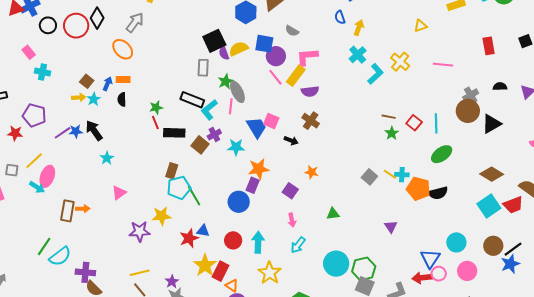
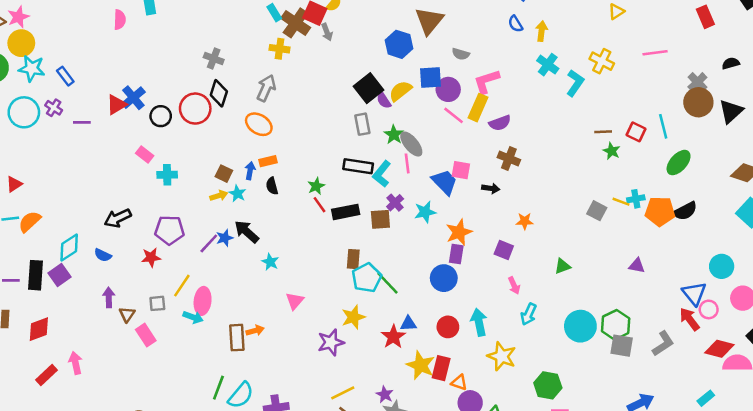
brown square: (200, 145) -> (380, 219), turned -30
purple triangle: (391, 227) -> (637, 266), turned -32
red arrow: (422, 278) -> (690, 319), turned 72

